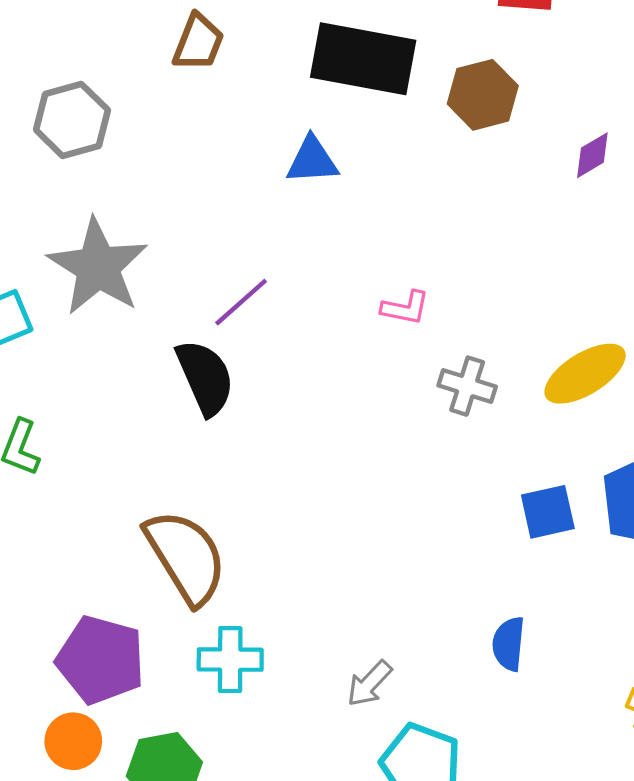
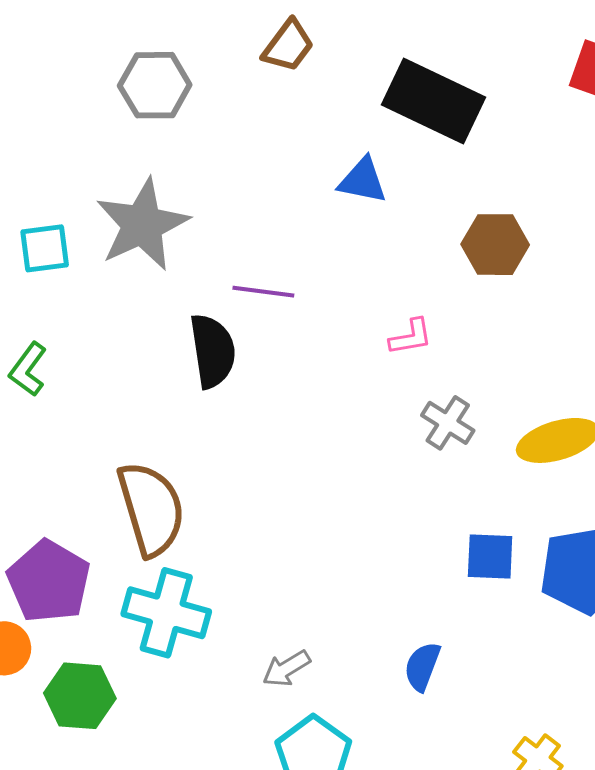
brown hexagon: (483, 95) -> (495, 245), moved
purple line: (241, 302) -> (263, 292), turned 34
pink L-shape: (405, 308) -> (411, 337), turned -36
cyan cross: (230, 660) -> (166, 613), size x1.4

